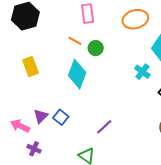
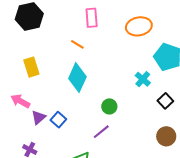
green circle: (96, 48) -> (109, 106), moved
pink arrow: (20, 126) -> (20, 101), moved

